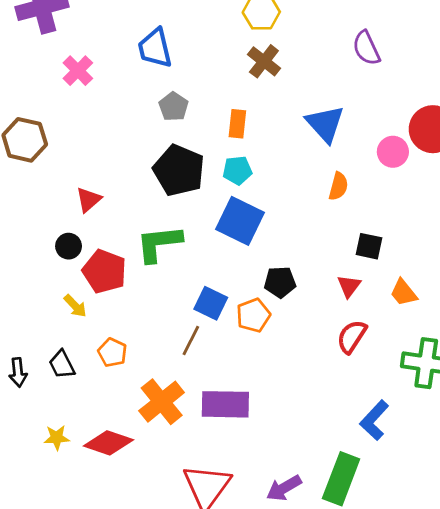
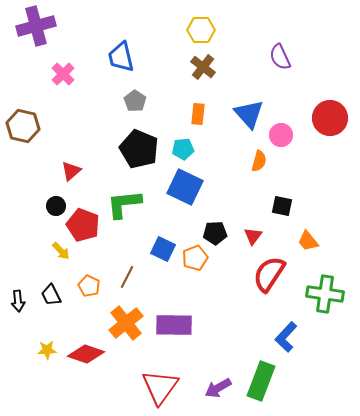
orange rectangle: (237, 124) -> (198, 114), moved
pink circle: (393, 152) -> (281, 135), moved
red triangle: (349, 286) -> (253, 236), moved
red semicircle: (352, 337) -> (269, 274), size x1.4
brown line: (191, 341) -> (127, 277), moved

